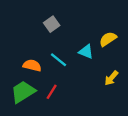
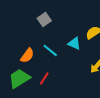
orange semicircle: (32, 65) -> (27, 55), turned 112

